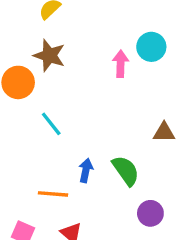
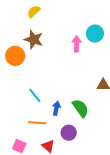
cyan line: (51, 124) -> (35, 96), moved
purple circle: (150, 213) -> (69, 133), moved

